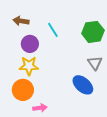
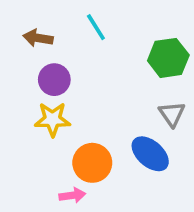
cyan line: (53, 30) -> (96, 27), moved
orange circle: (23, 90) -> (92, 163), moved

